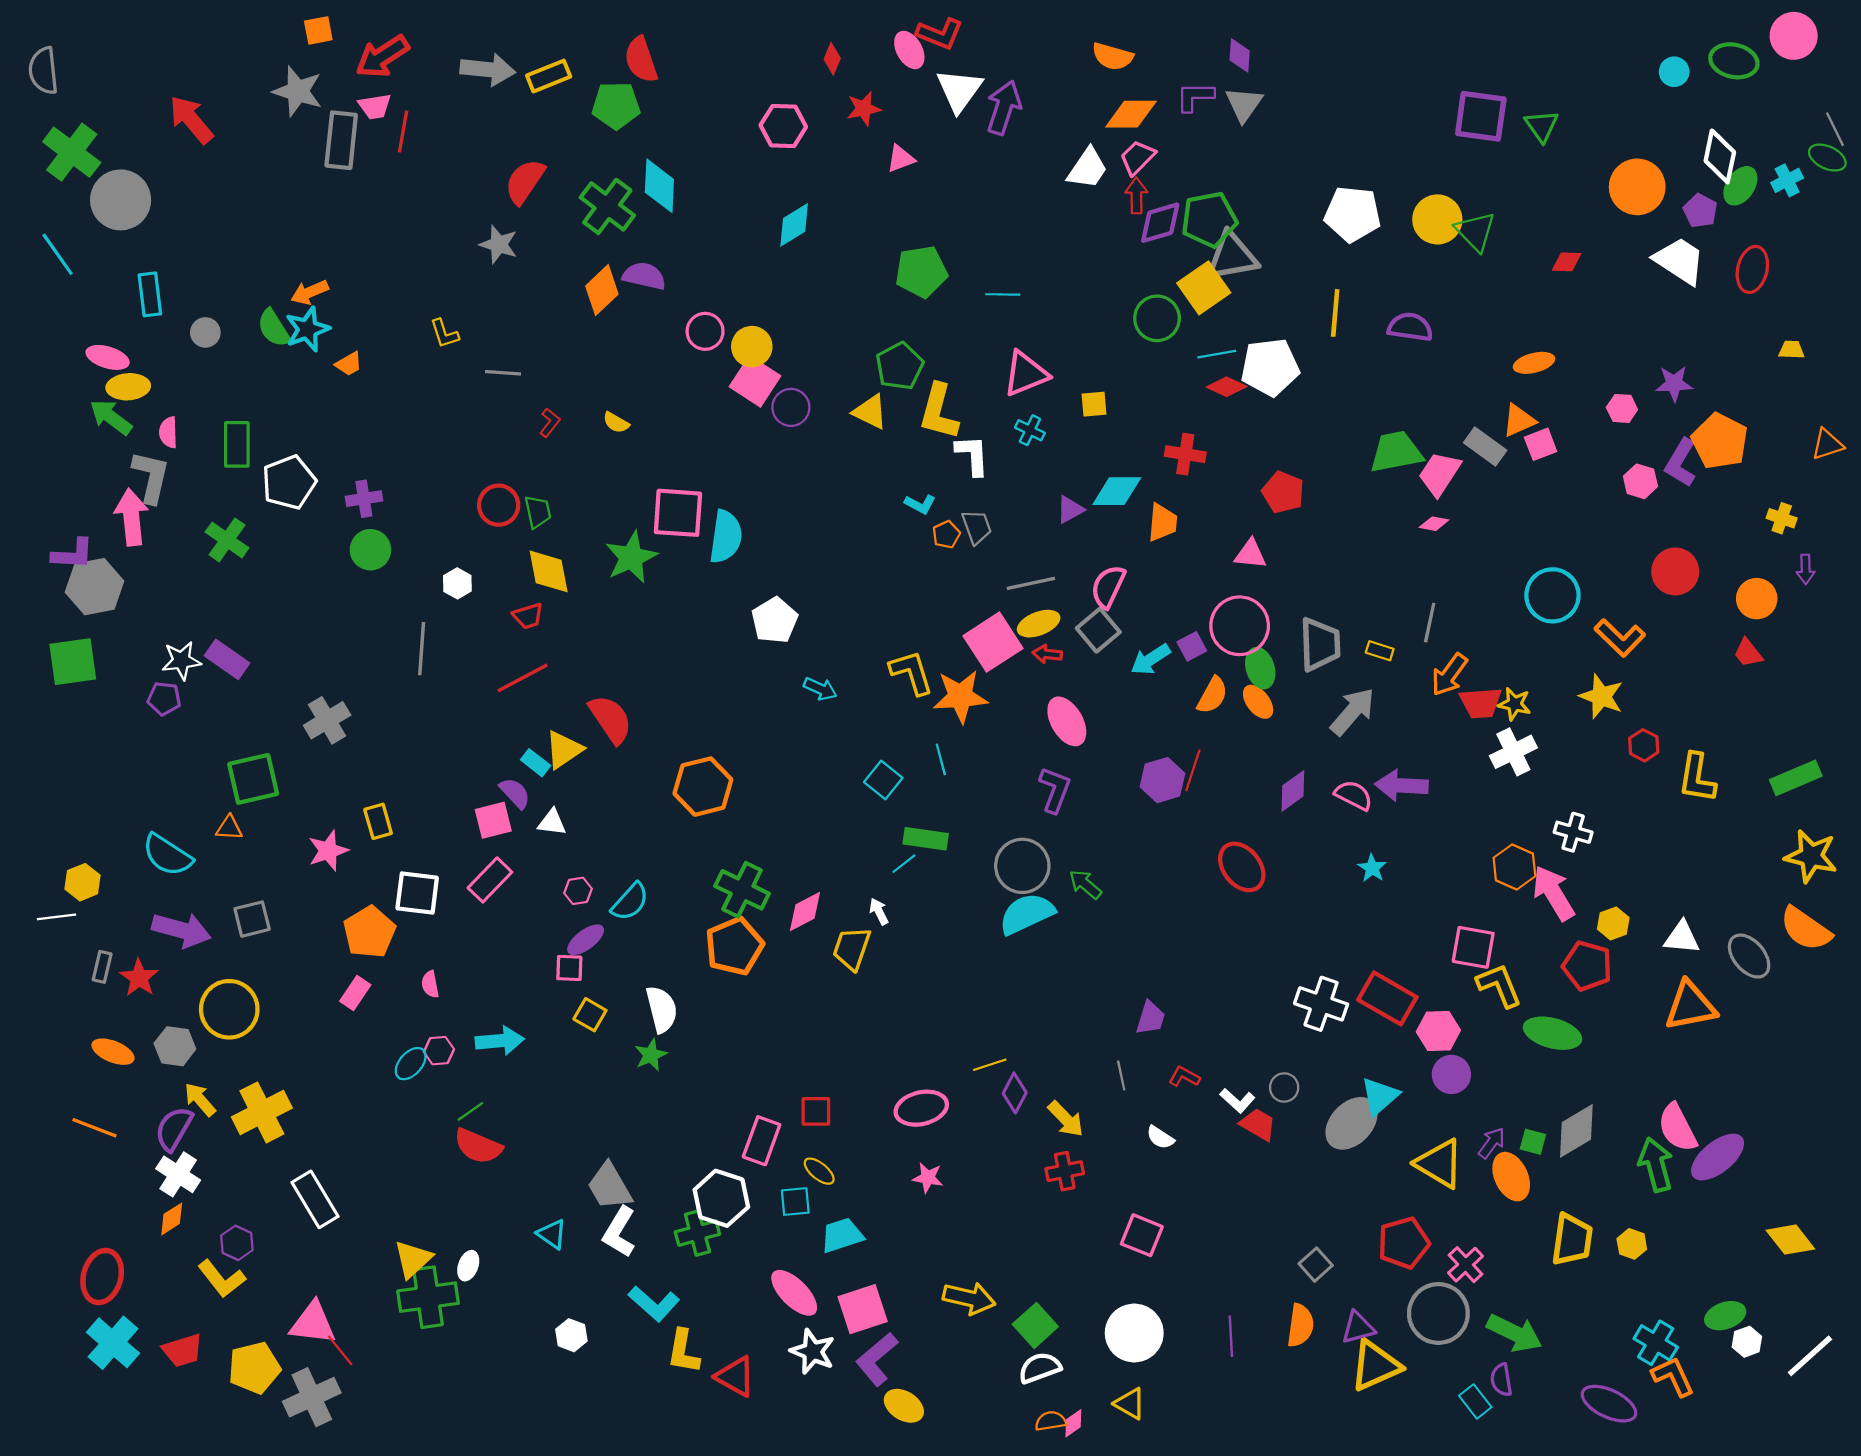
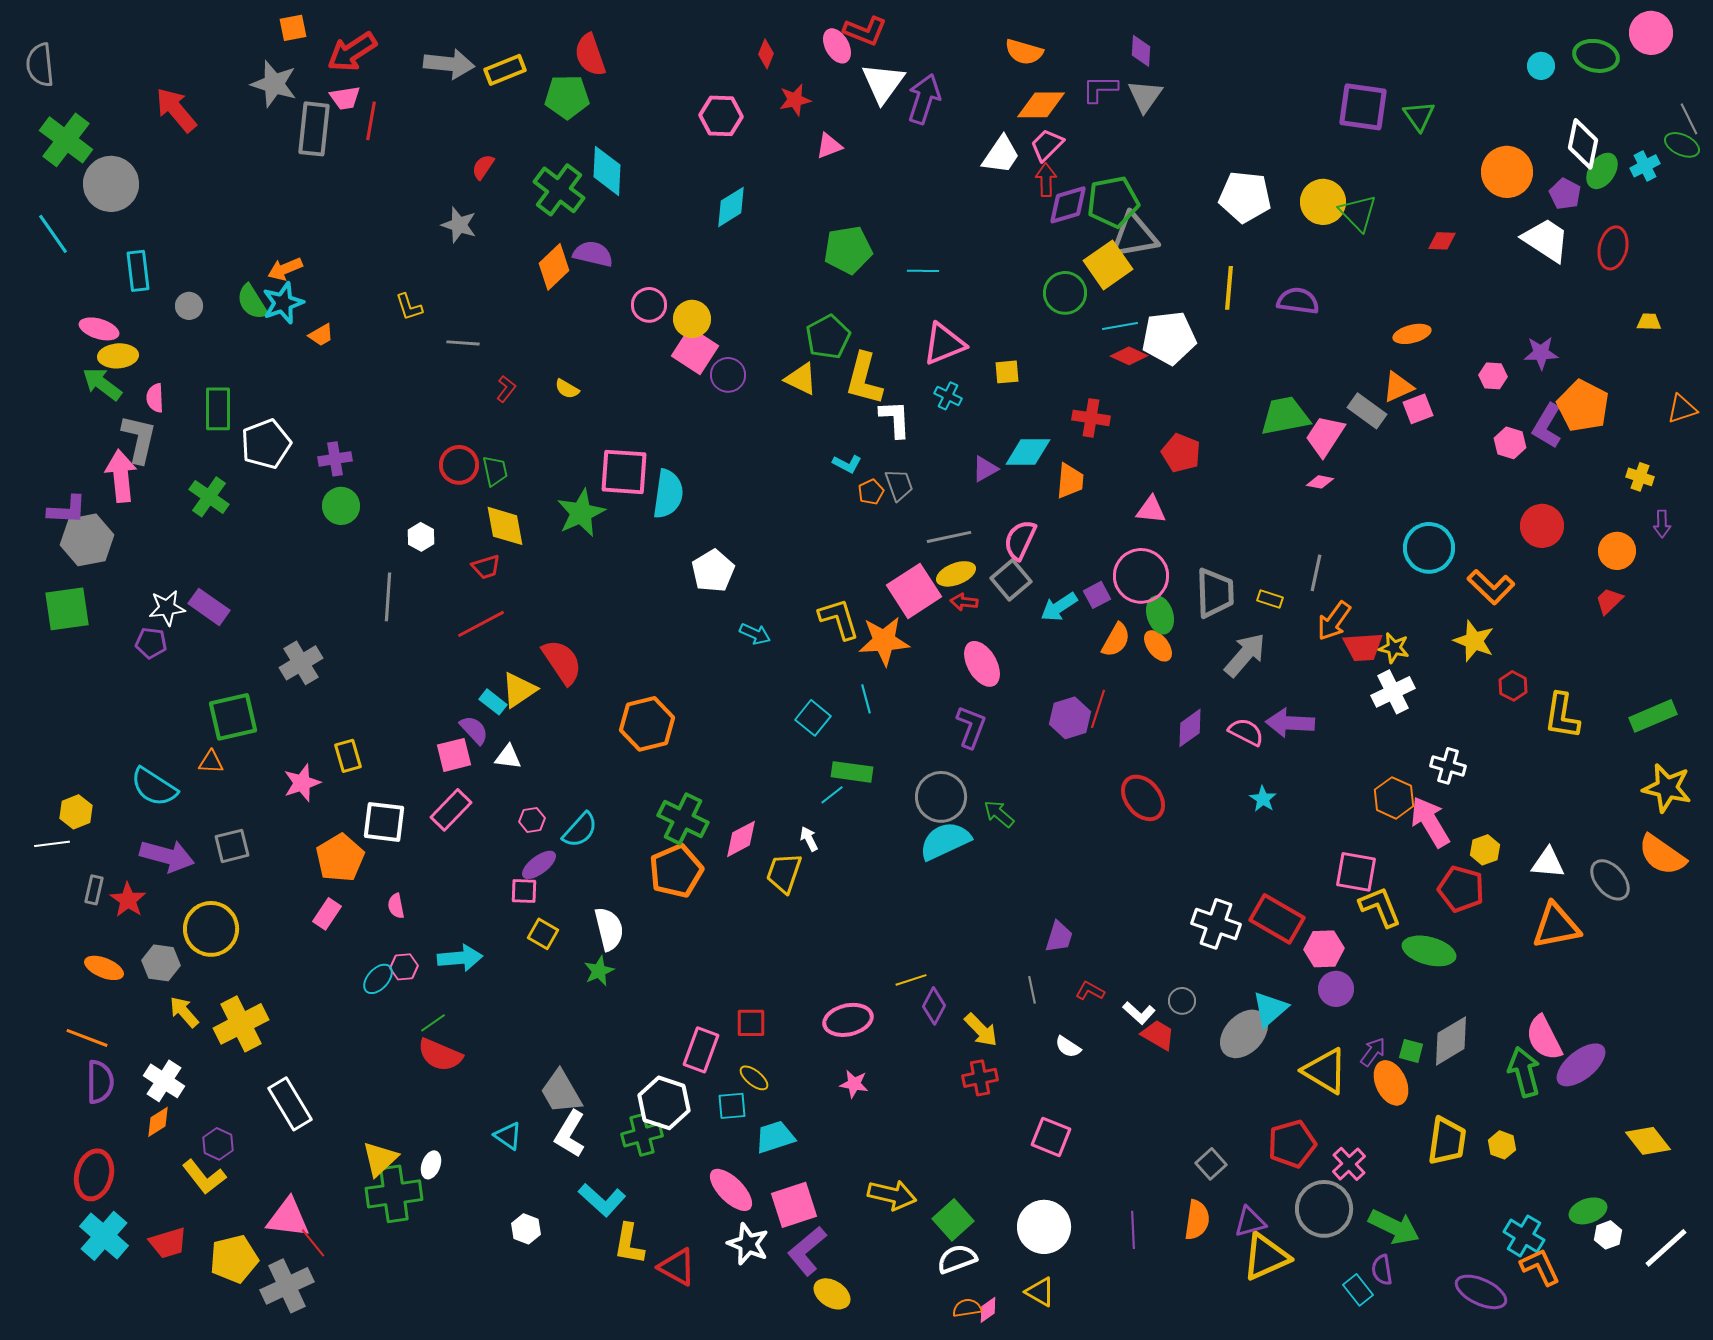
red semicircle: (525, 181) -> (483, 167), size x0.6
red trapezoid: (1748, 653) -> (1609, 601), turned 84
purple semicircle: (174, 1129) -> (100, 1082), moved, turned 150

